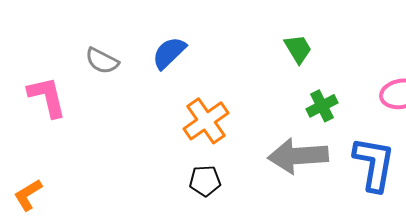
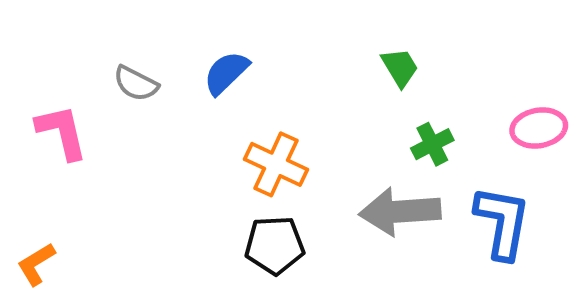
orange cross: (206, 121) -> (276, 164), turned -30
black pentagon: (205, 181) -> (275, 245), size x1.4

